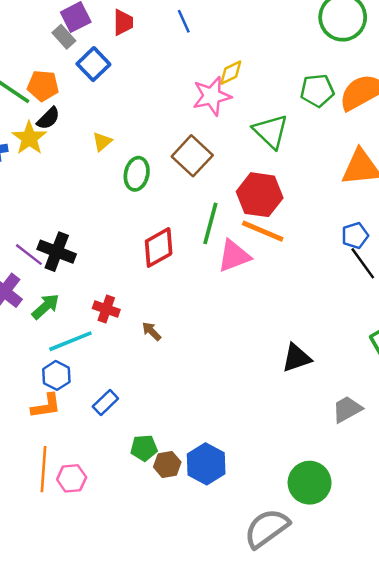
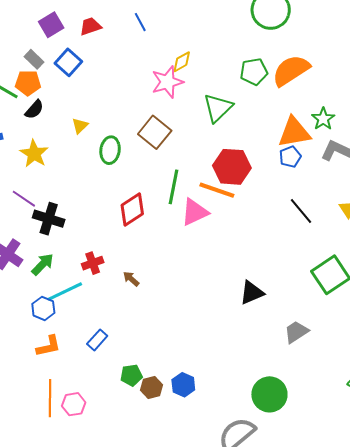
red trapezoid: (123, 22) -> (90, 26), turned -105
gray rectangle: (64, 37) -> (34, 59), moved
green triangle: (271, 131) -> (218, 108), turned 36
yellow star: (29, 138) -> (34, 154), moved
red hexagon: (260, 195) -> (232, 167), moved
blue pentagon: (355, 236) -> (290, 157), moved
purple line: (29, 255) -> (24, 199), moved
red cross: (106, 309) -> (93, 263), turned -35
blue hexagon: (56, 375) -> (43, 308), moved
blue hexagon: (206, 464) -> (183, 385), size x0.7

